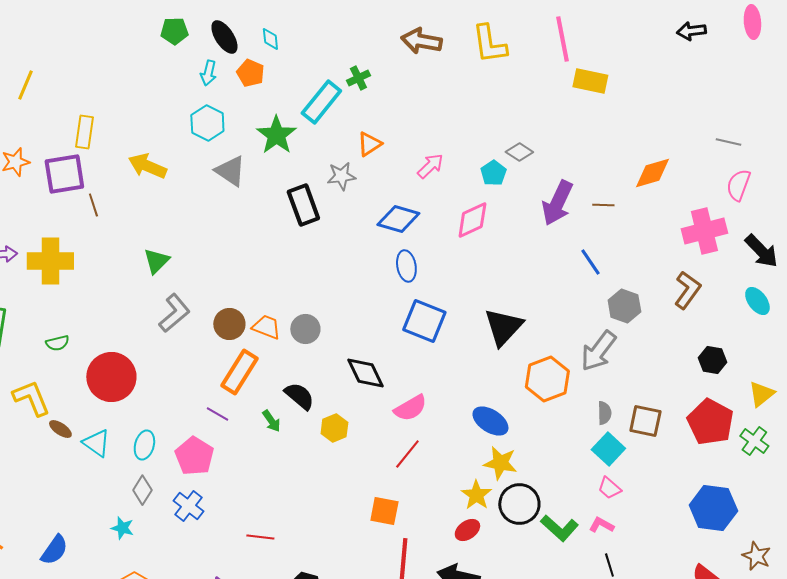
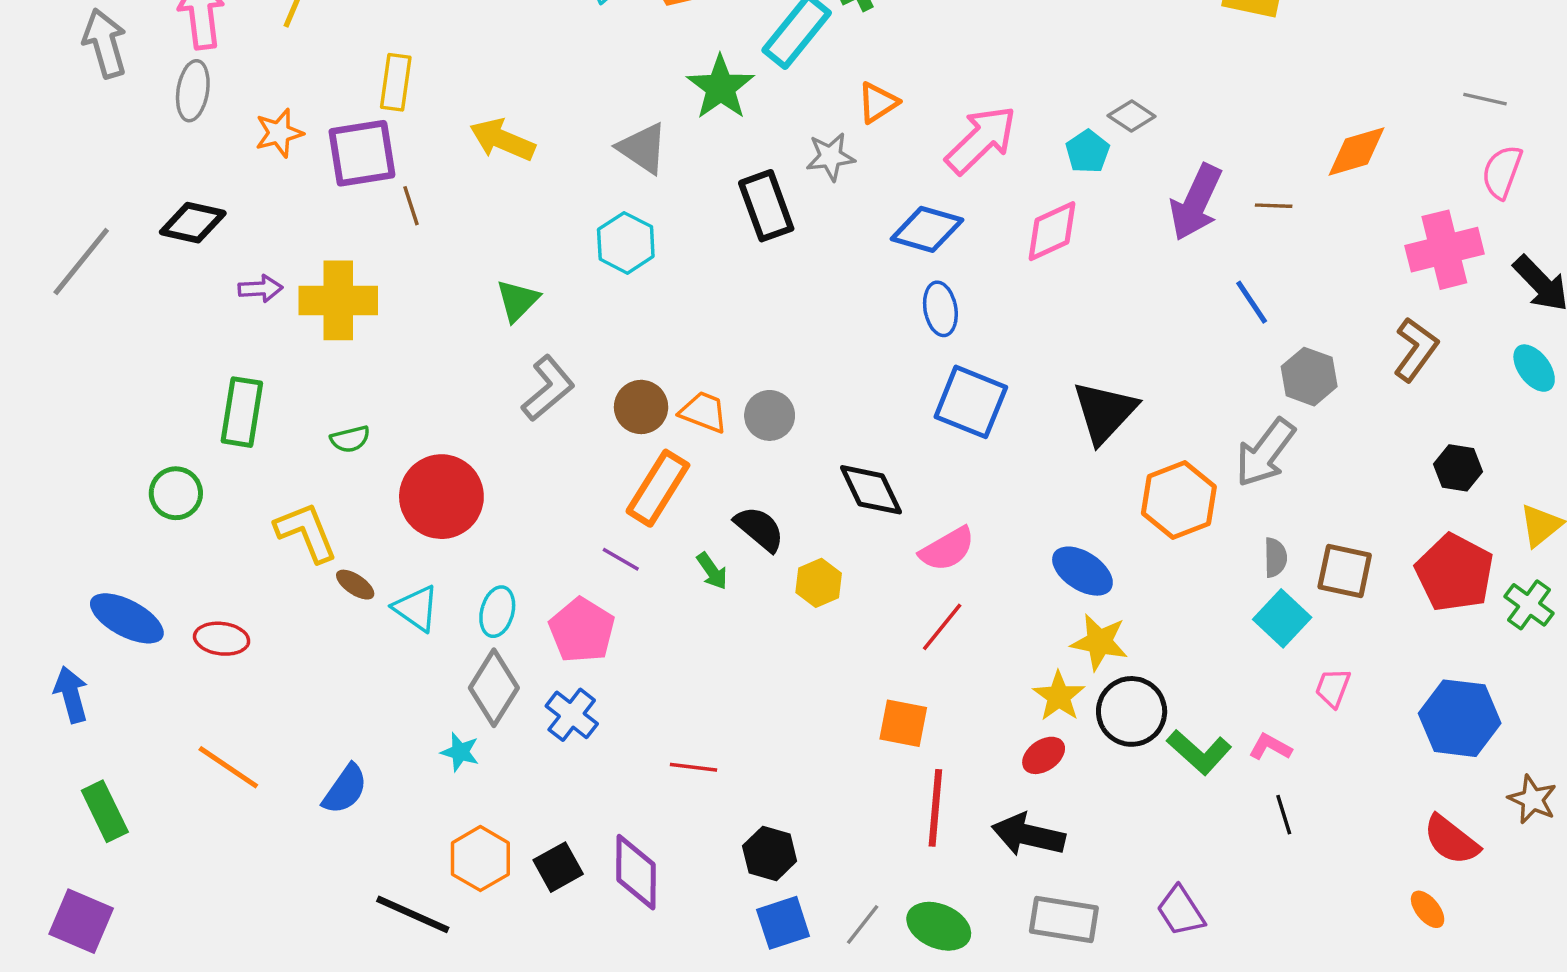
cyan hexagon: (207, 123) -> (626, 243), moved
pink arrow: (430, 166) -> (981, 140), size x1.6
pink trapezoid: (609, 488) -> (1333, 688), moved, turned 70
gray diamond: (142, 490) -> (494, 688), size x1.5

